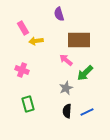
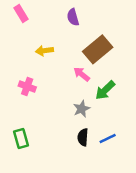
pink rectangle: (23, 28) -> (21, 13), moved
brown rectangle: (79, 40) -> (98, 49), turned -40
green rectangle: (28, 104) -> (21, 138), moved

